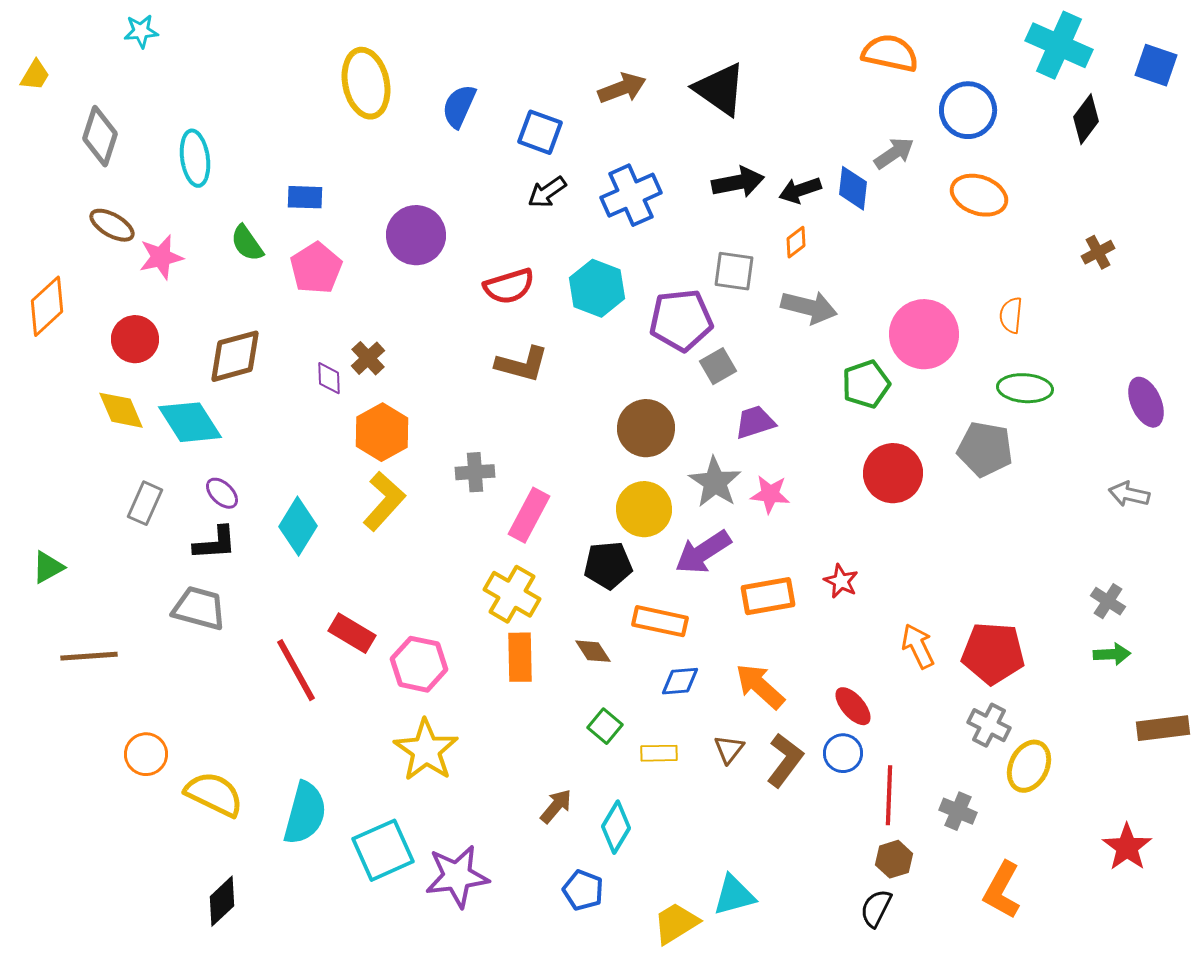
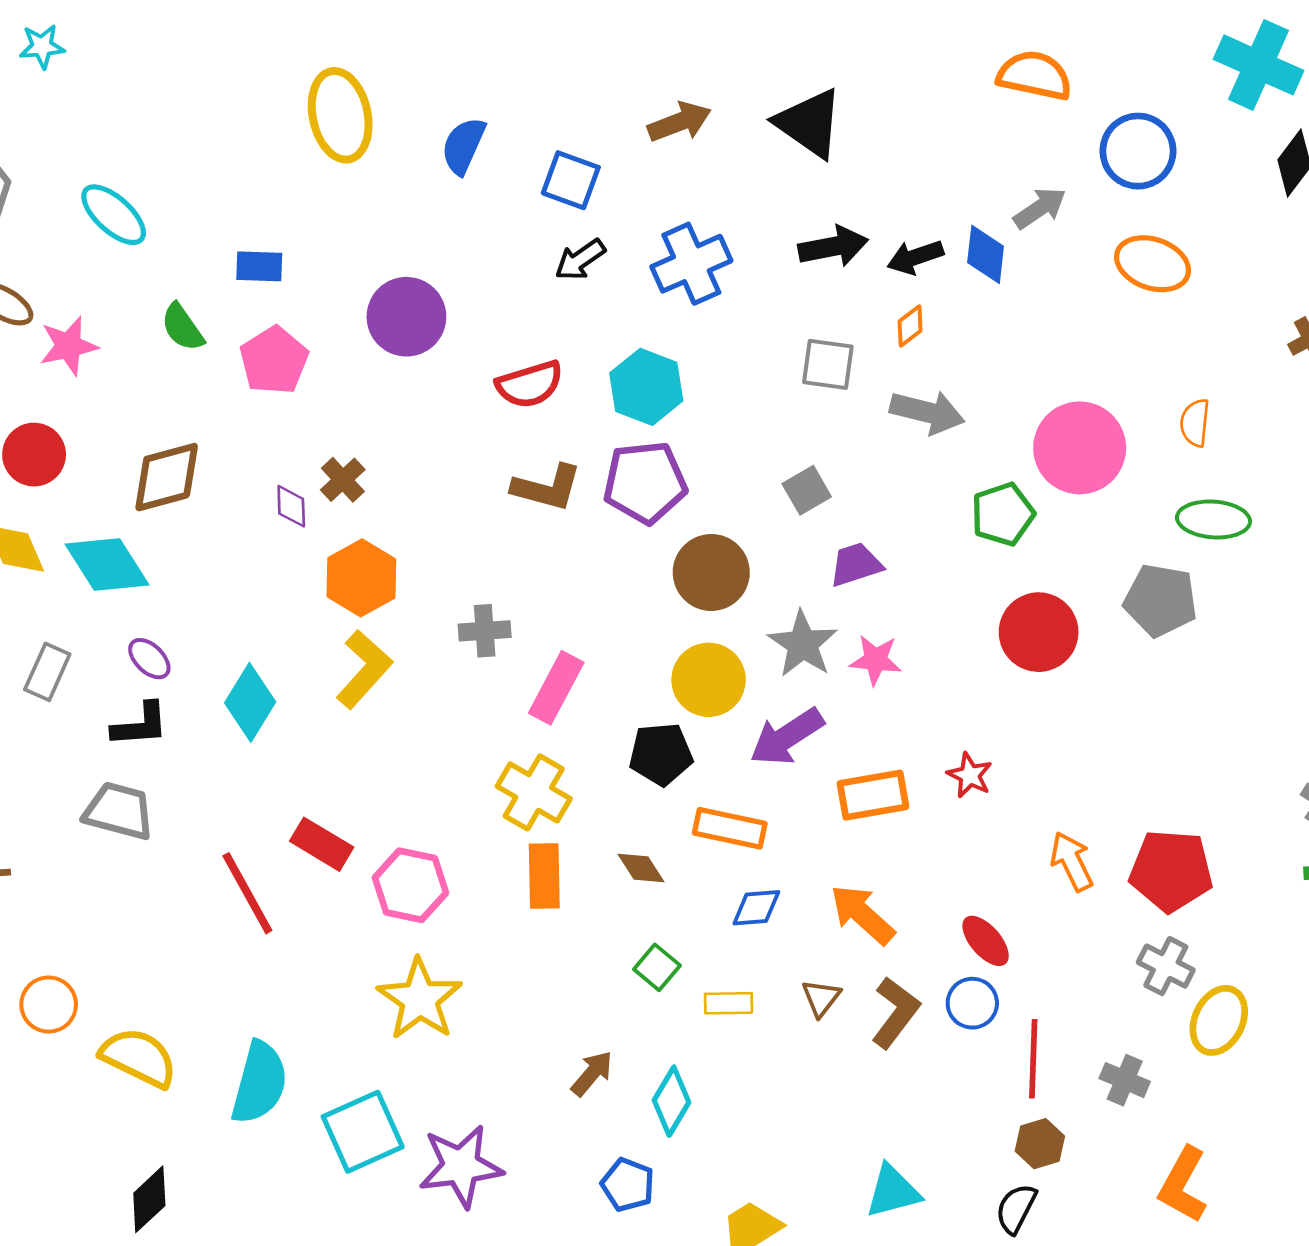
cyan ellipse: (195, 158) -> (114, 215), turned -40
purple pentagon: (681, 320) -> (645, 482), moved
cyan triangle: (734, 895) -> (893, 1191), moved

